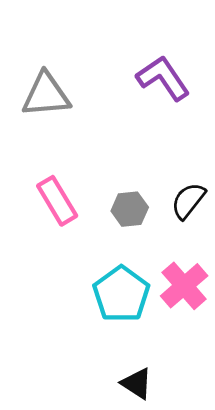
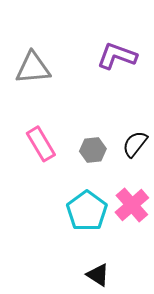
purple L-shape: (163, 78) -> (117, 56), turned -36

